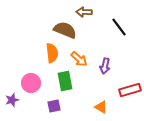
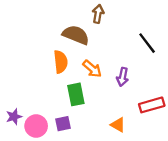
brown arrow: (84, 12) -> (98, 14), turned 98
black line: (119, 27) -> (147, 43), moved
pink circle: (31, 83) -> (36, 126), moved

